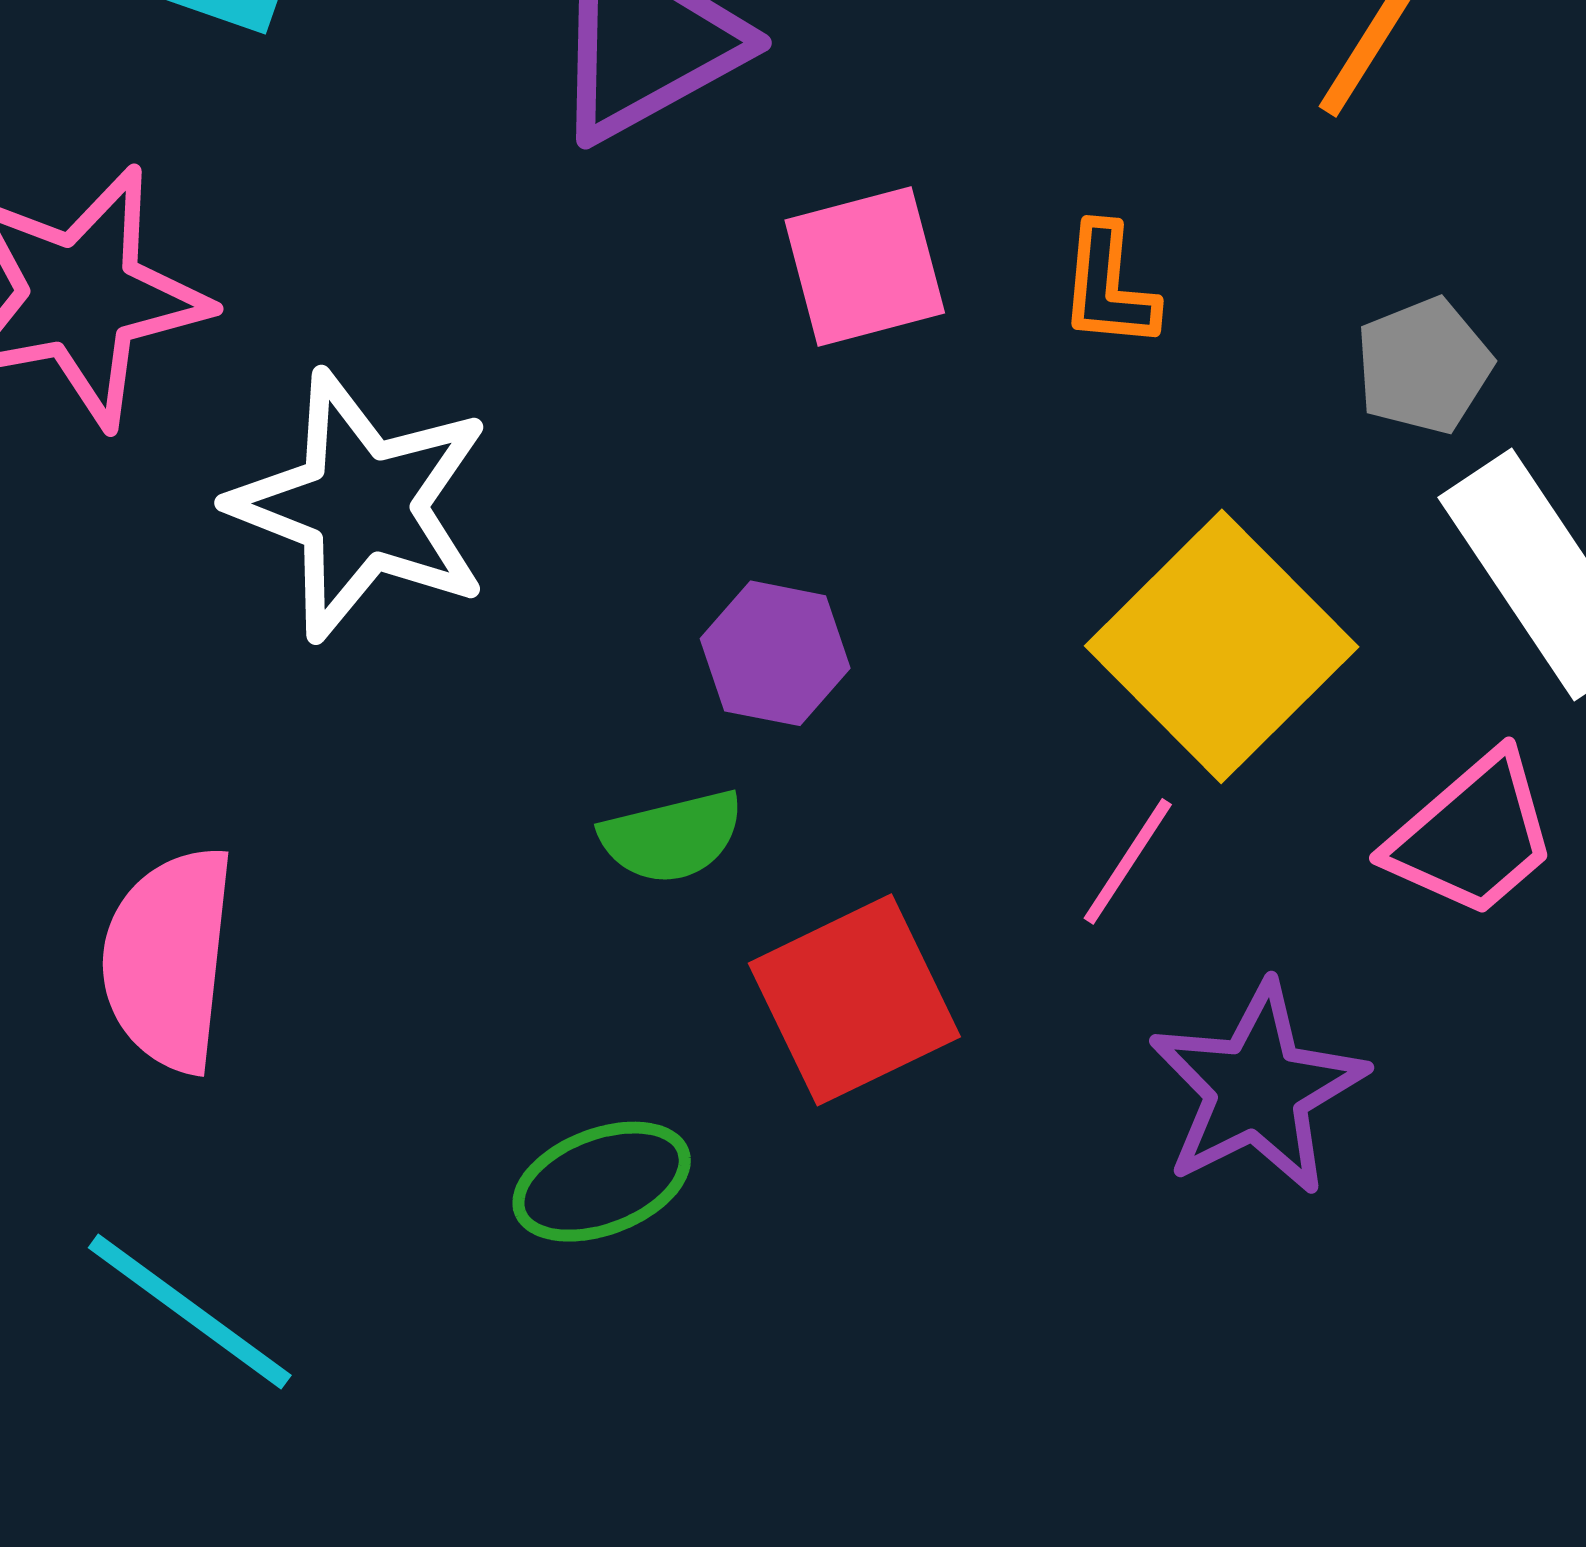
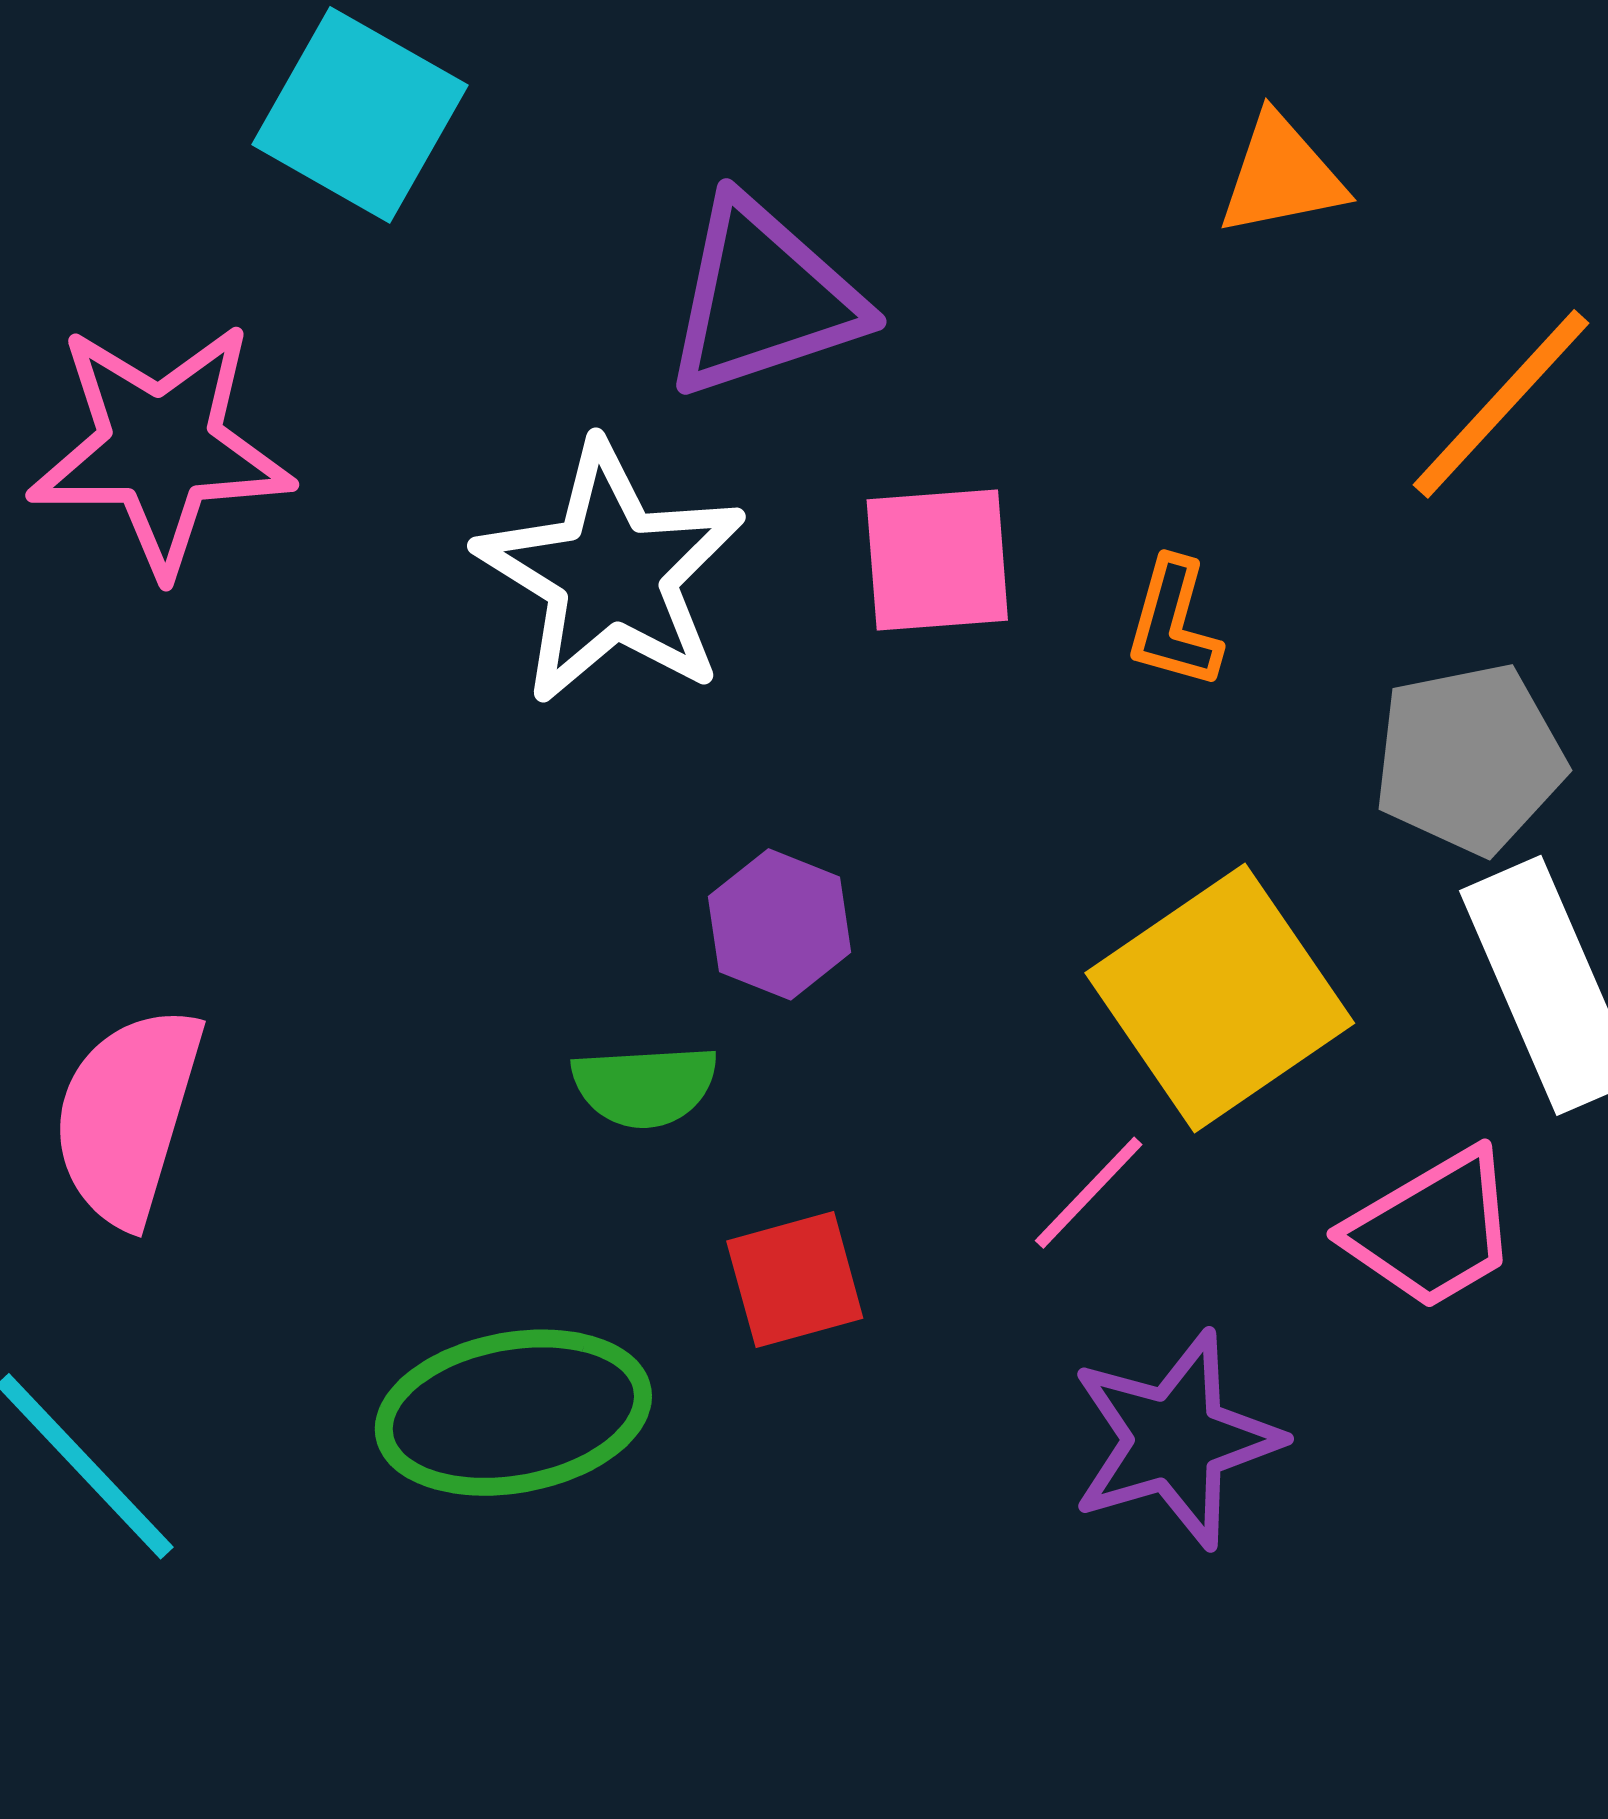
gray pentagon: (1424, 366) -> (1469, 759), size x1.4
white star: (361, 506) -> (611, 574), moved
red square: (854, 1000) -> (795, 1280), size x0.7
green ellipse: (602, 1182) -> (513, 1413), size x1.5

